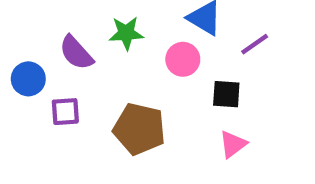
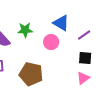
black square: (226, 94) -> (85, 58), moved
pink triangle: (233, 144) -> (83, 78), moved

